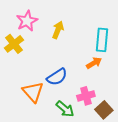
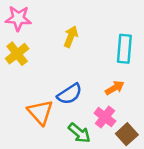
pink star: (27, 21) -> (18, 18), moved, turned 30
orange arrow: (94, 63) -> (115, 88), moved
pink cross: (86, 96) -> (105, 117), turned -36

